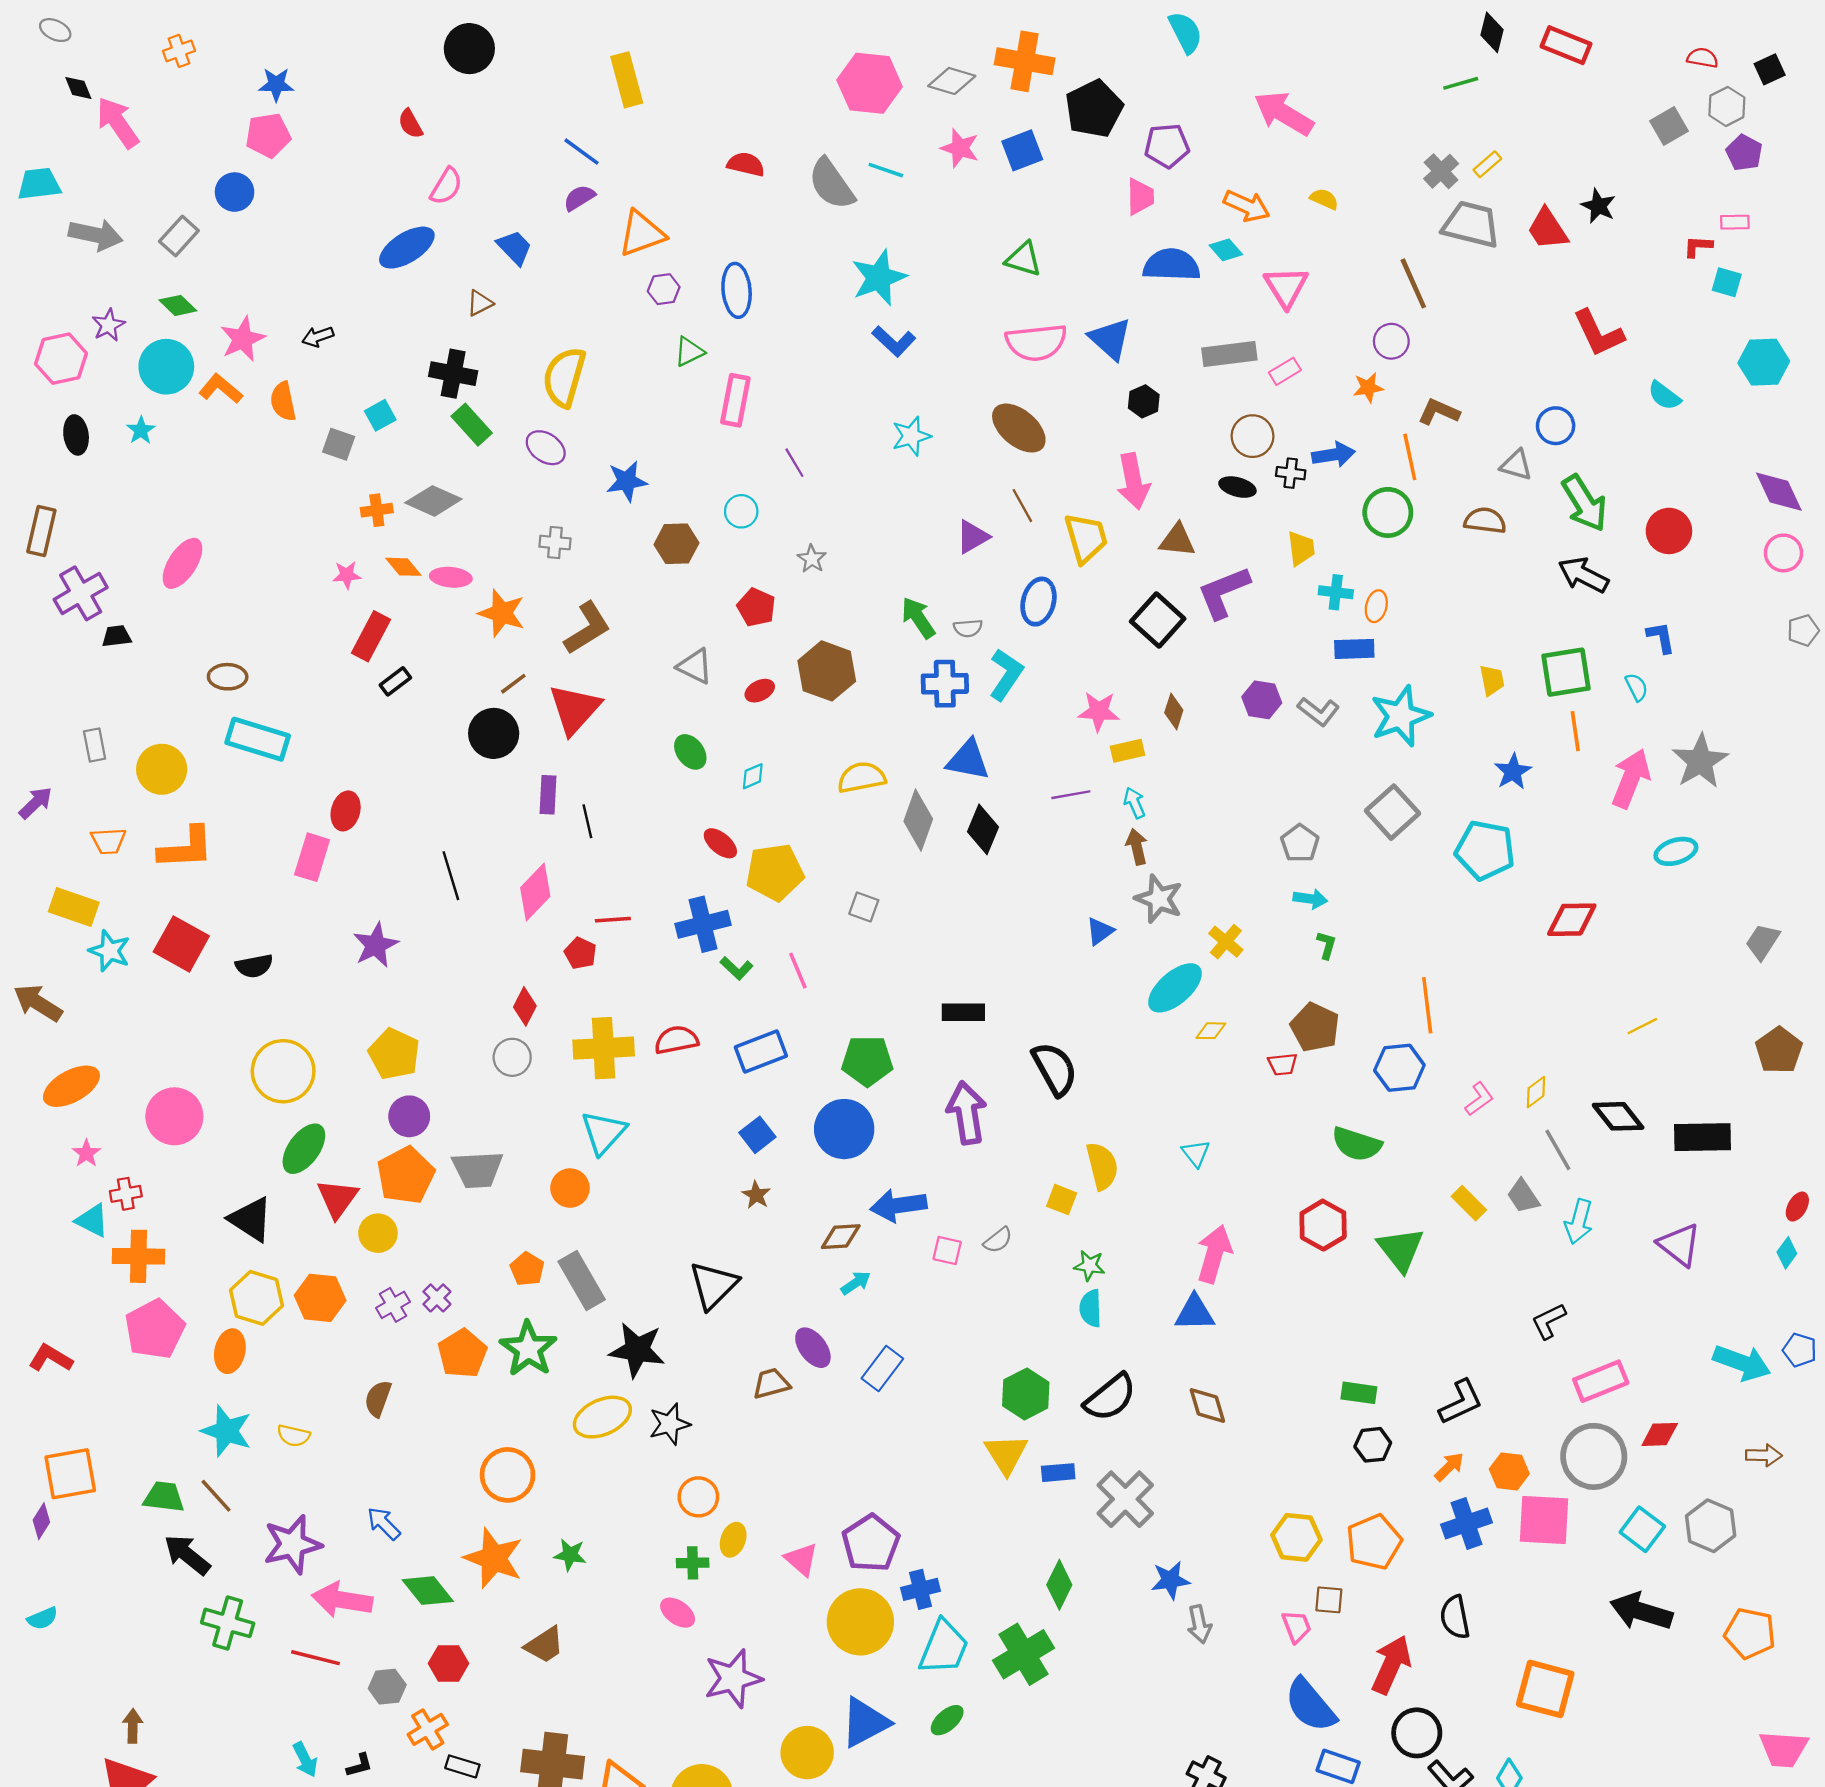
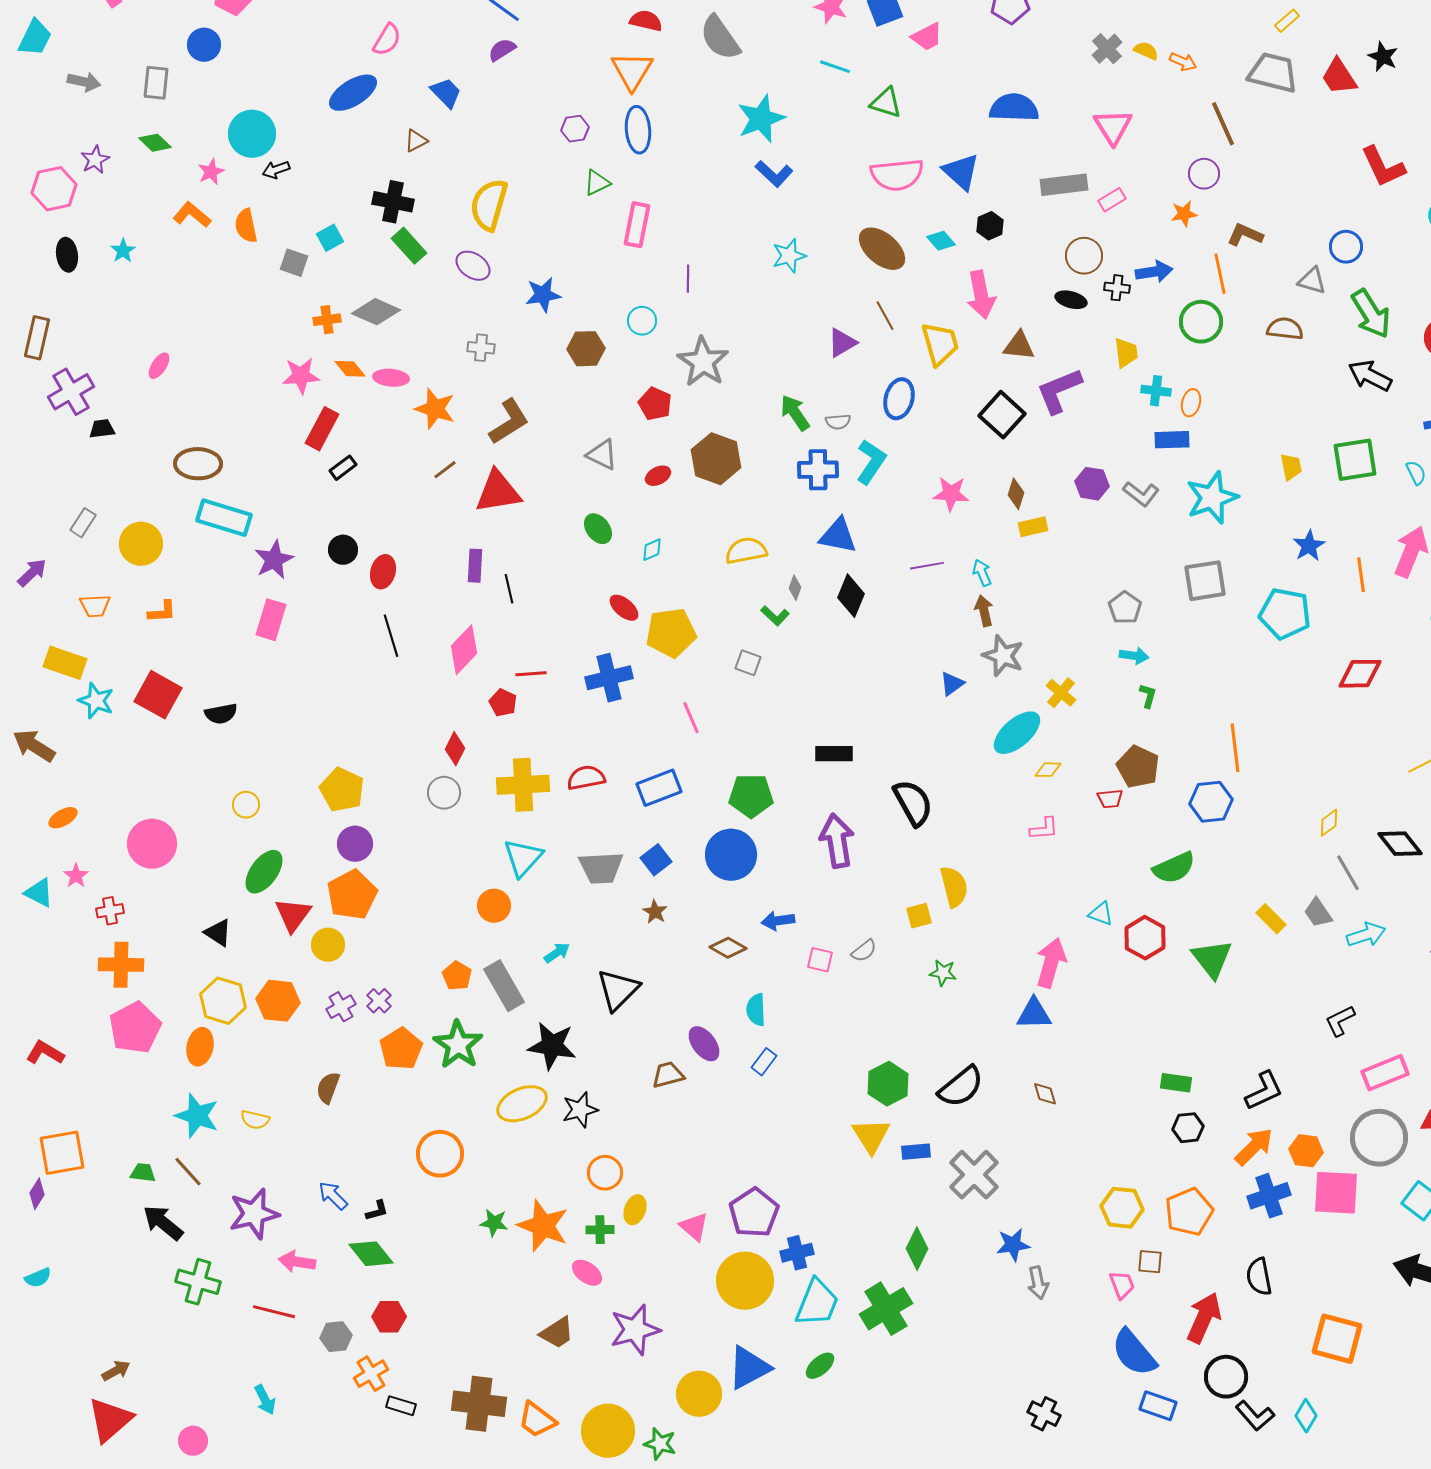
cyan line: (886, 170) -> (835, 67), moved
gray cross: (1441, 171) -> (1107, 49), moved
cyan trapezoid: (39, 184) -> (35, 38), turned 123
pink trapezoid: (1140, 197) -> (927, 37), moved, turned 64
orange arrow: (1247, 206) -> (1183, 62), moved, size x0.7
orange triangle: (642, 234) -> (632, 71), moved, turned -39
gray arrow: (96, 235) -> (84, 82), size x0.7
gray rectangle: (179, 236) -> (156, 83), turned -36
cyan diamond: (1226, 250) -> (941, 241), moved
pink star: (243, 339) -> (211, 172), size x0.7
cyan circle: (166, 367) -> (252, 134), moved
purple line: (794, 463) -> (688, 279), turned 32
gray star: (812, 559) -> (703, 362), size x2.0
pink ellipse: (182, 563) -> (159, 366), size x0.6
pink star: (347, 575) -> (301, 376), size x1.5
brown ellipse: (228, 677) -> (198, 464), size x1.4
red triangle: (575, 709) -> (498, 492), turned 39
orange line: (1575, 731) -> (1361, 575), moved
black circle: (494, 733) -> (343, 550), moved, size x0.7
gray rectangle: (95, 745) -> (83, 523), turned 44
yellow rectangle: (1128, 751) -> (1033, 527), moved
red ellipse: (346, 811) -> (383, 572), moved
gray square: (1392, 812) -> (1205, 581), turned 33
gray diamond: (918, 820) -> (795, 588), size x0.5
orange L-shape: (186, 848) -> (162, 612), size x0.6
purple star: (376, 945) -> (274, 560), moved
green L-shape: (737, 968) -> (775, 616), moved
yellow circle: (283, 1071) -> (246, 805), size x0.5
orange ellipse: (71, 1086) -> (63, 818), size x0.6
pink L-shape: (1479, 1099) -> (1044, 829), moved, turned 32
green semicircle: (1357, 1144) -> (1174, 868), turned -42
cyan triangle: (1196, 1153) -> (1101, 914), moved, turned -32
gray trapezoid: (477, 1170) -> (601, 868), moved
yellow square: (1062, 1200) -> (919, 916), turned -36
blue arrow: (899, 1205) -> (778, 921), size x0.7
black triangle: (251, 1219) -> (218, 933), size x0.7
cyan triangle: (92, 1220) -> (39, 893), moved
cyan arrow: (1579, 1222) -> (1366, 935), turned -123
brown diamond: (841, 1237) -> (728, 948), turned 33
cyan arrow: (856, 1283) -> (557, 953), moved
cyan semicircle: (1091, 1308) -> (756, 1010), moved
blue rectangle: (882, 1368) -> (764, 1062), size x0.7
brown diamond: (1207, 1406) -> (1045, 1094), size x0.7
orange arrow: (1449, 1467) -> (1254, 1147), size x1.5
green trapezoid: (164, 1497) -> (143, 1173), size x0.7
orange star: (494, 1558) -> (543, 1226), moved
pink arrow: (342, 1600) -> (297, 1262), size x0.7
brown trapezoid: (545, 1645) -> (557, 1333), moved
brown arrow: (133, 1726) -> (116, 1371), turned 60
black L-shape: (359, 1765) -> (377, 1211), moved

